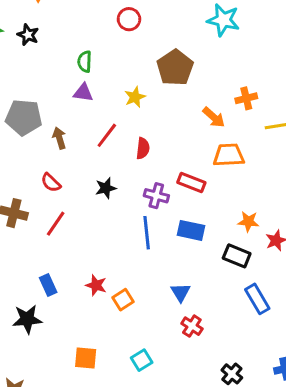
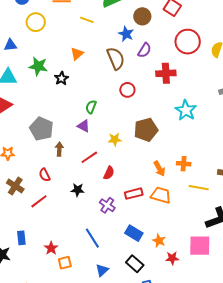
red rectangle: (191, 183) -> (134, 194), moved, turned -54
blue rectangle: (191, 230) -> (134, 233), moved
blue line: (147, 233) -> (92, 238), moved, turned -45
black rectangle: (237, 256) -> (135, 264), moved

